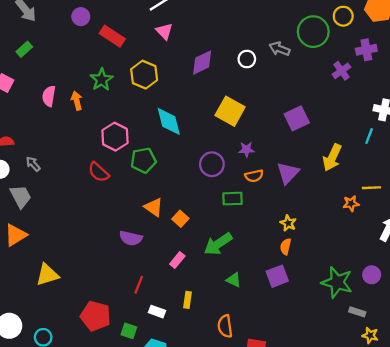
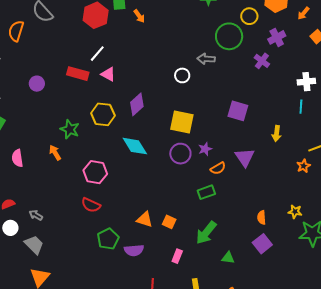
red rectangle: (112, 36) -> (78, 74), moved
purple diamond: (202, 63) -> (137, 104), moved
pink semicircle: (49, 96) -> (17, 158), moved
purple square: (297, 118) -> (238, 111), turned -30
yellow arrow: (332, 158) -> (277, 133), size x0.7
green pentagon: (143, 160) -> (108, 239), moved
purple circle: (212, 164) -> (180, 154), moved
yellow star: (288, 223) -> (295, 212), moved

